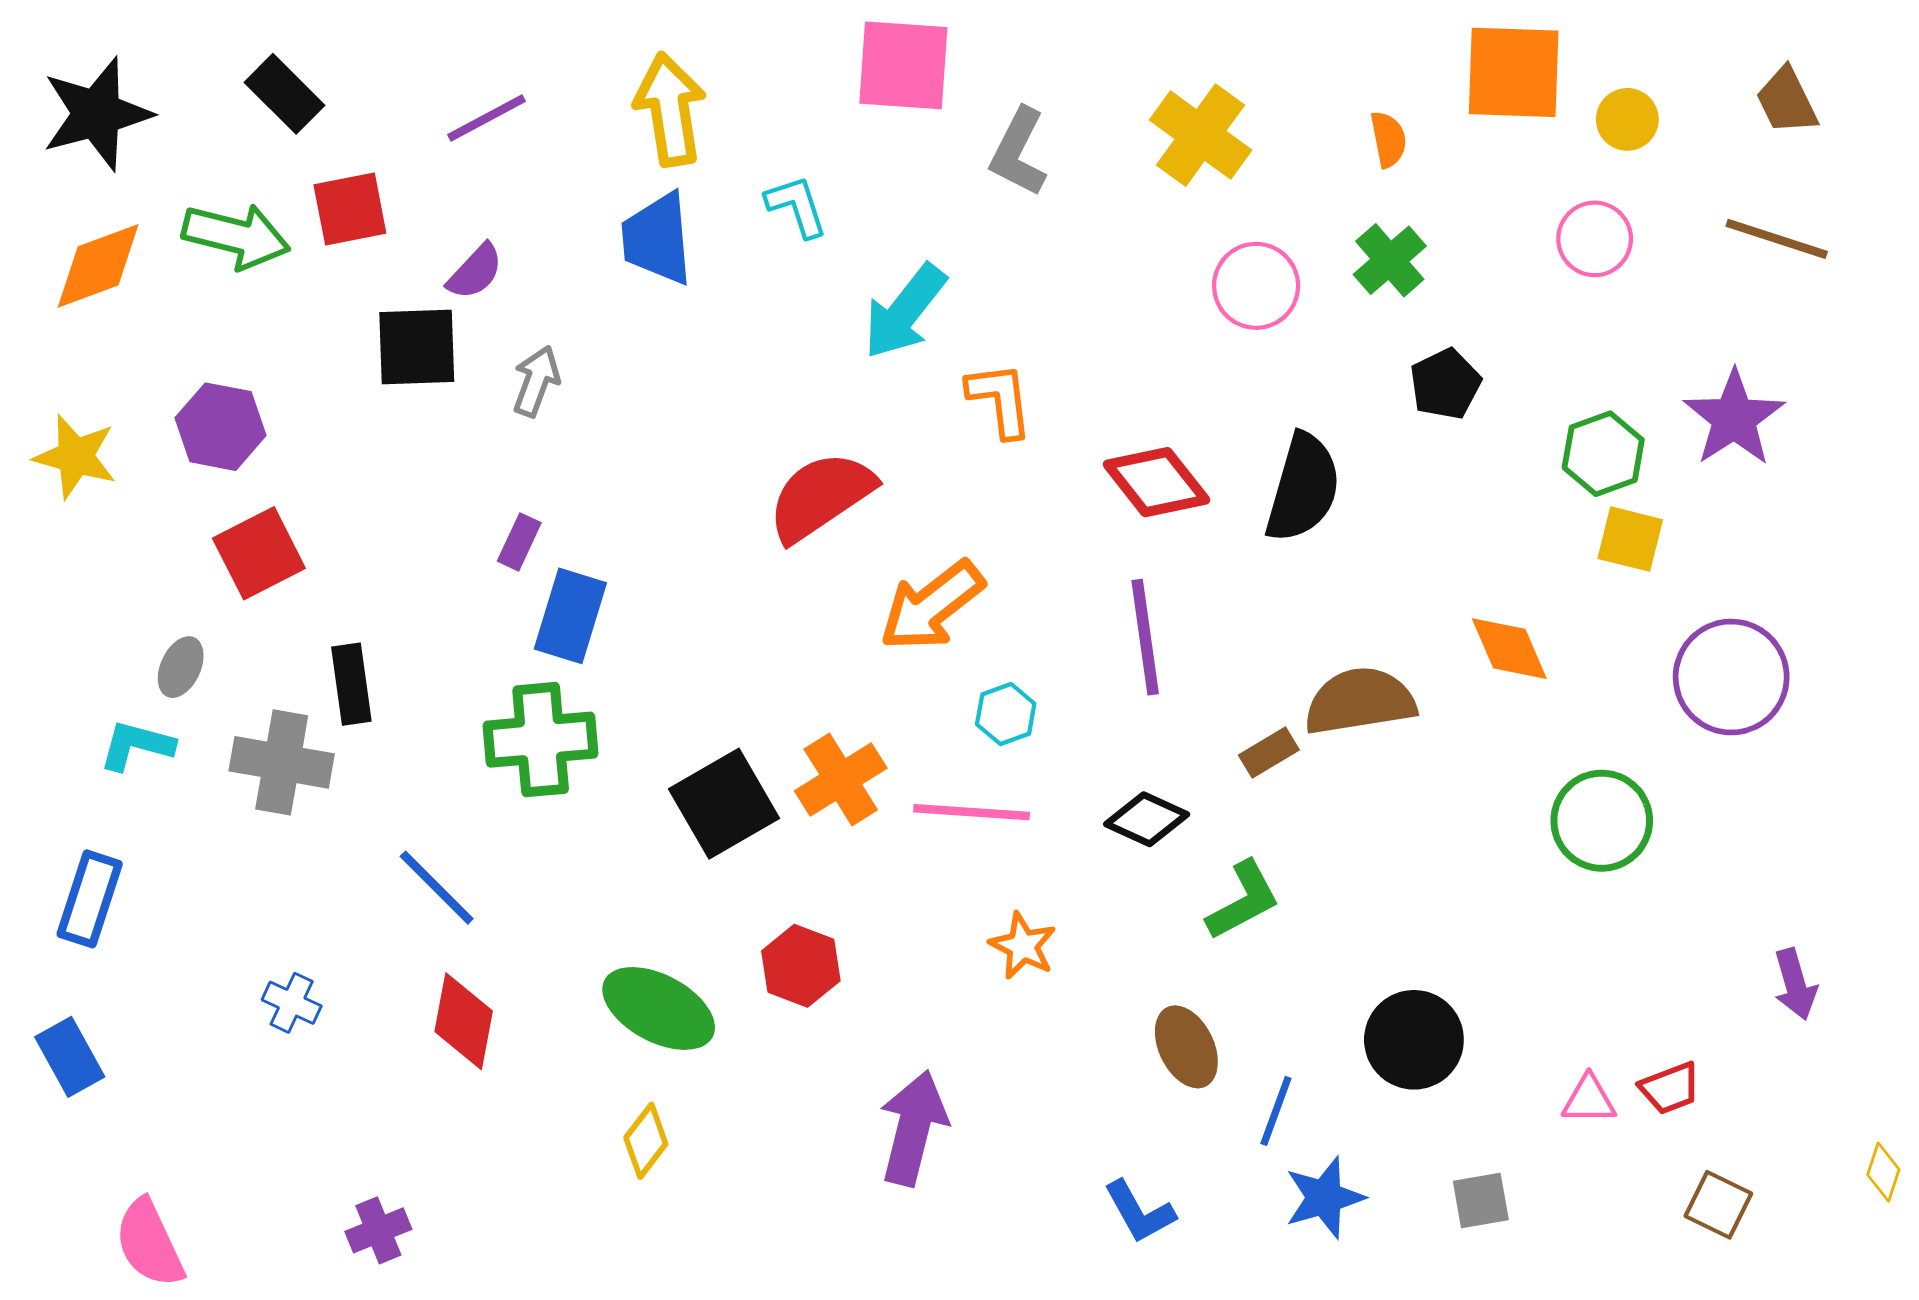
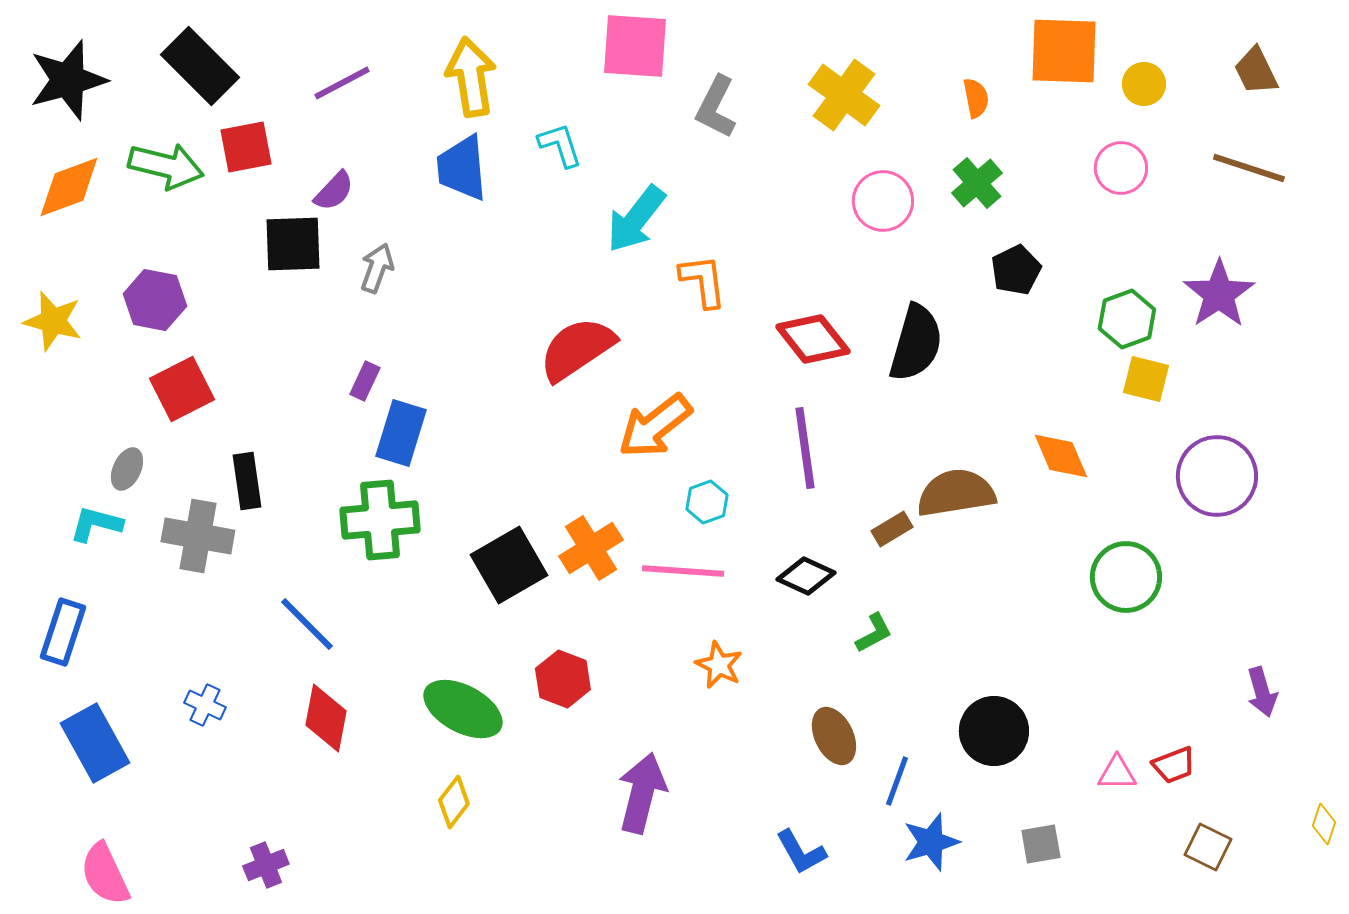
black rectangle: (284, 94) -> (200, 66), size x1.4
green L-shape: (1243, 900) -> (874, 633), size x0.7
blue rectangle: (70, 1057) -> (95, 743), moved, size x1.4

